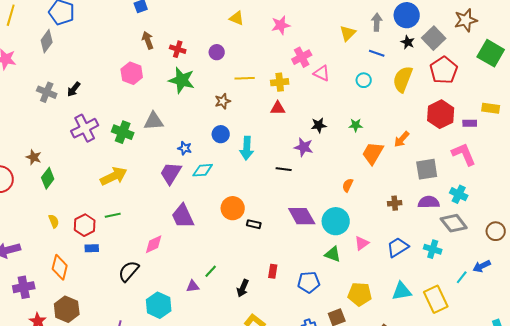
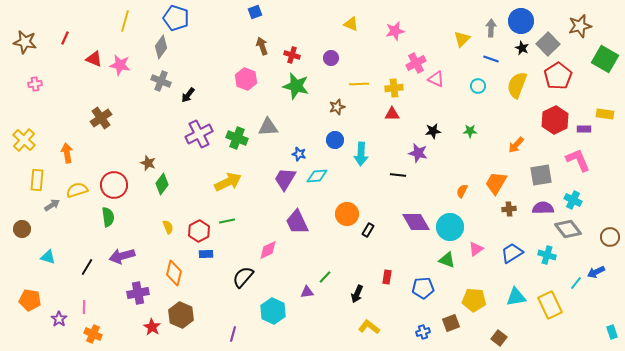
gray cross: (47, 92) -> (161, 81), moved
orange trapezoid: (373, 153) -> (496, 183), moved
black rectangle: (254, 224) -> (368, 230), turned -72

